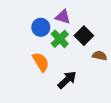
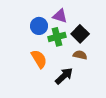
green cross: (60, 39) -> (57, 37), turned 30
brown semicircle: (100, 56) -> (80, 55), moved

